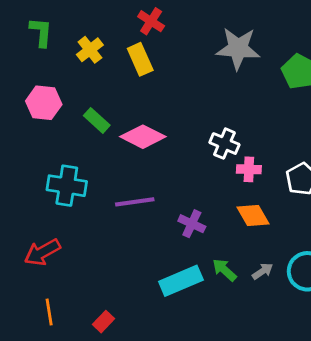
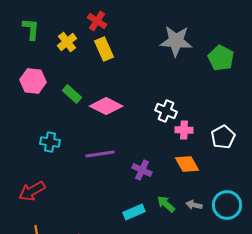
red cross: (151, 21) -> (97, 21), moved
cyan cross: (67, 186) -> (50, 142), size x0.7
gray arrow: (262, 271) -> (194, 205), turned -133
cyan rectangle: (181, 281) -> (134, 212), size x0.7

